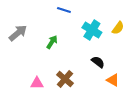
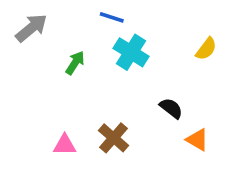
cyan cross: (92, 30) -> (131, 52), moved
gray arrow: (18, 33) -> (31, 28), moved
green arrow: (52, 42) -> (75, 63), moved

